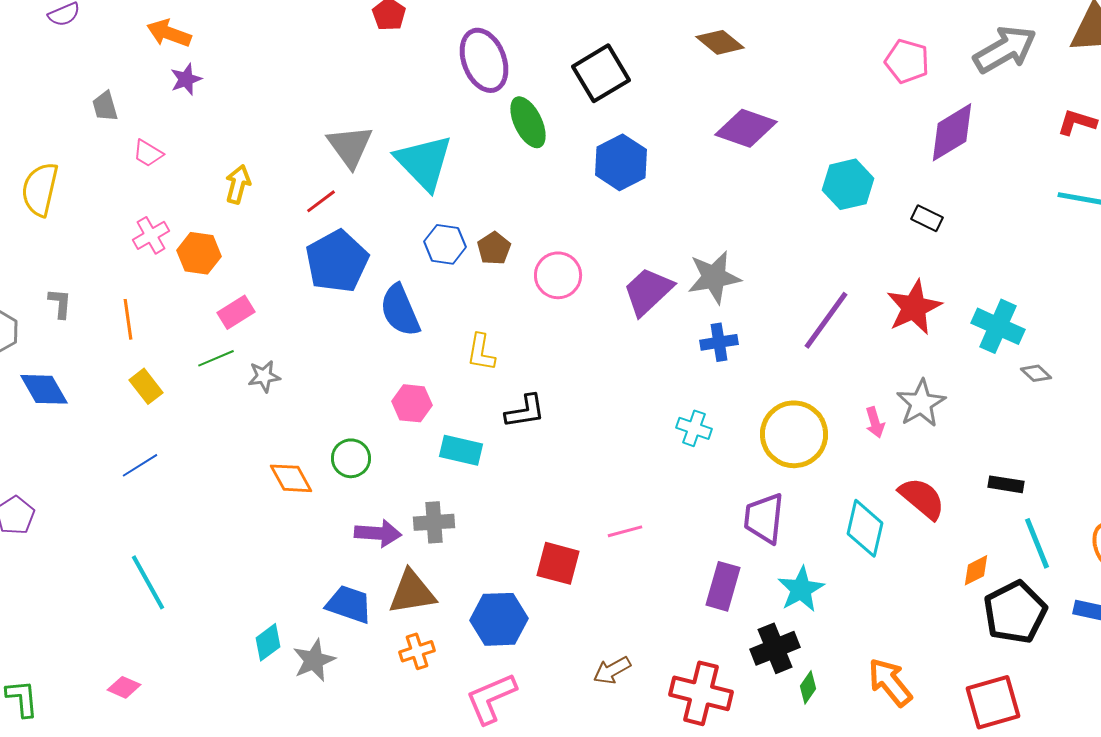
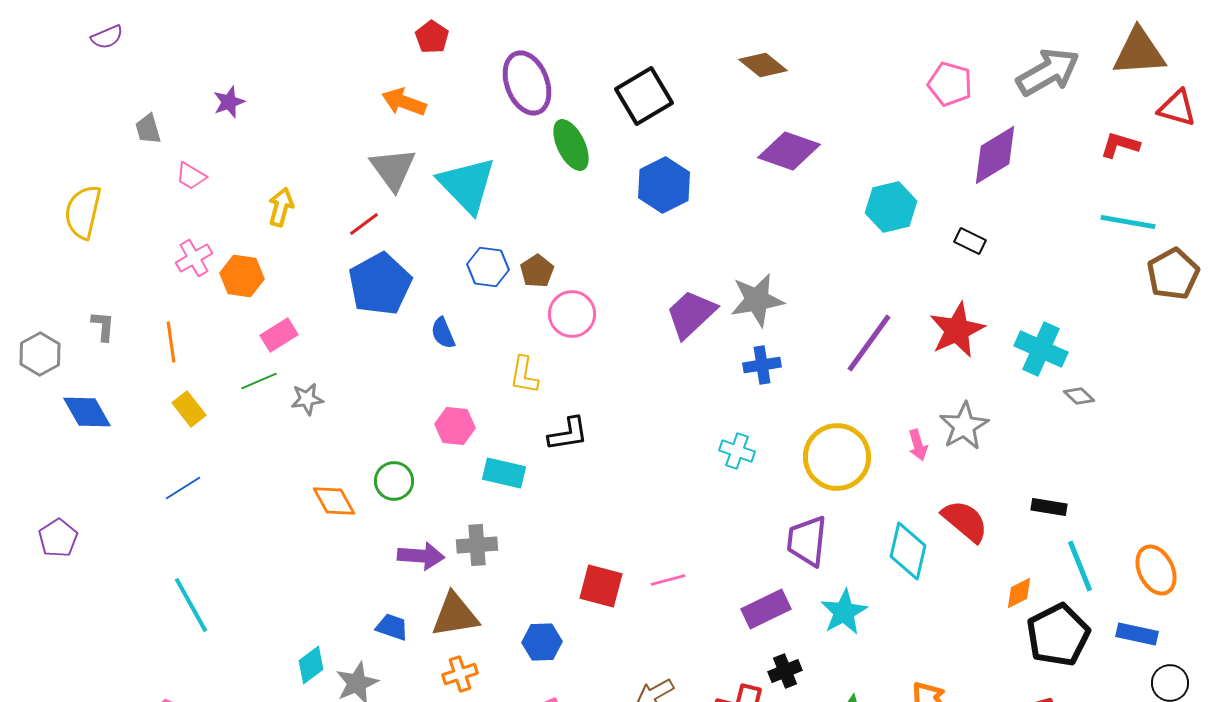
orange arrow: (169, 33) -> (404, 102), moved
pink circle: (558, 275) -> (572, 314), moved
blue semicircle: (400, 310) -> (443, 333), size x0.6
pink line: (625, 531) -> (668, 580), moved
purple rectangle: (723, 586) -> (766, 609), turned 48
blue trapezoid: (349, 604) -> (392, 627), size x0.7
blue hexagon: (499, 619) -> (542, 642), size x0.7
black cross: (775, 648) -> (785, 671), moved, size x0.7

